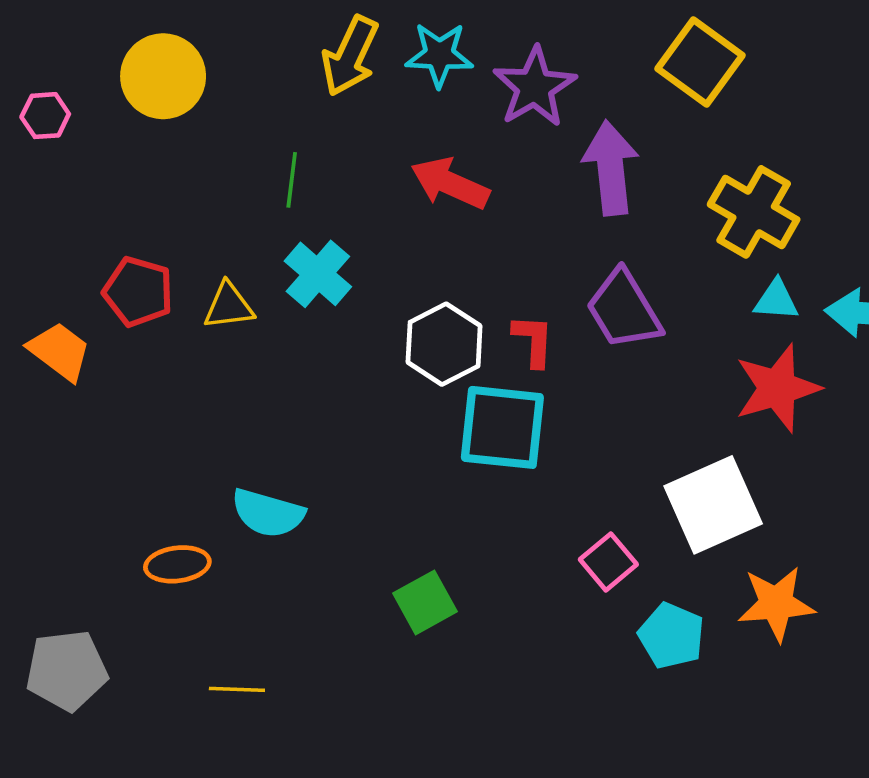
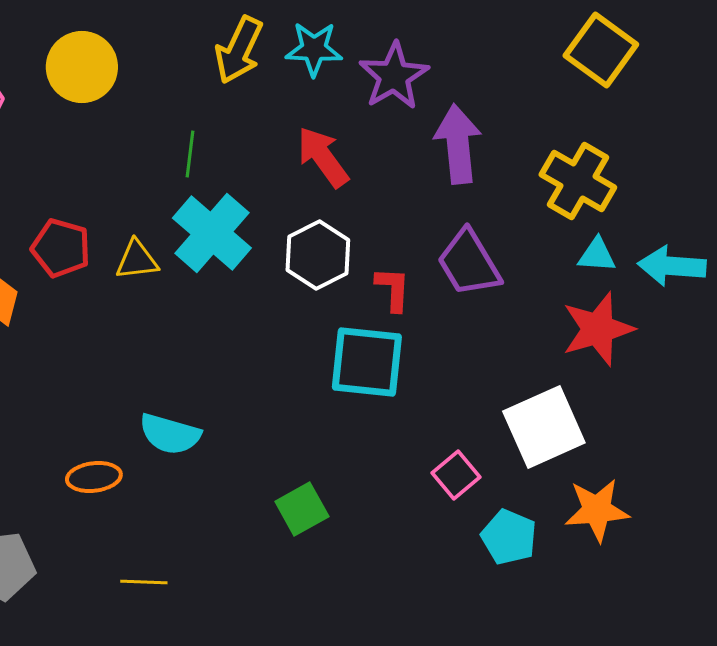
yellow square: (700, 62) -> (601, 50), moved
red arrow: (450, 183) -> (323, 157), turned 30
cyan cross: (318, 274) -> (212, 233), size x1.4
white hexagon: (444, 344) -> (318, 255), moved

